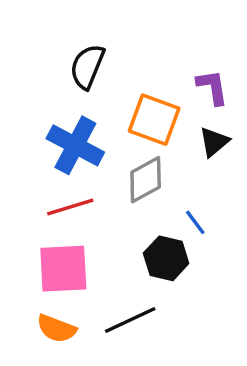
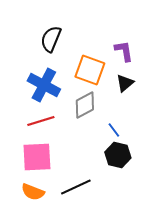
black hexagon: (166, 258) -> (118, 155), moved

